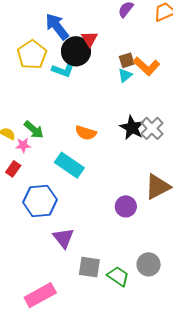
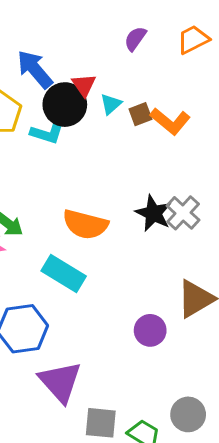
cyan triangle: (125, 75) -> (111, 104), moved
orange semicircle: (86, 133) -> (85, 224), size x1.4
purple triangle: (64, 238) -> (60, 382), size x1.4

